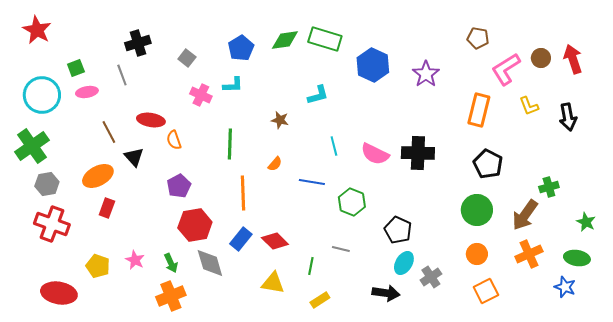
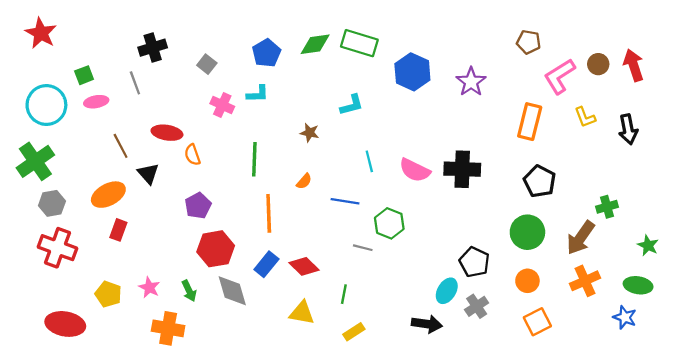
black pentagon: (398, 230) -> (474, 262), moved
gray line: (341, 249) -> (363, 248), moved
orange cross: (171, 296) -> (168, 328), moved, turned 32

